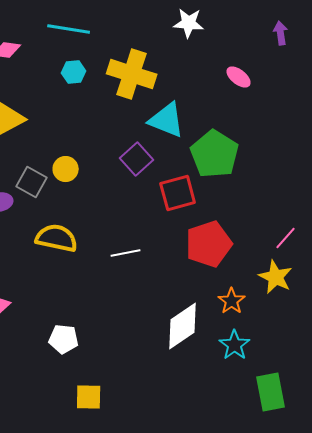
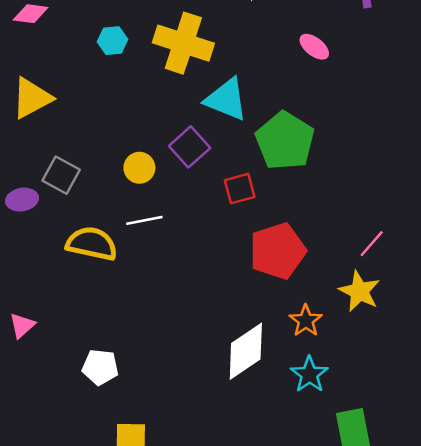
yellow circle: (66, 169) -> (139, 168), moved
red square: (178, 193) -> (240, 189), size x0.7
white line: (126, 253) -> (144, 220), moved

